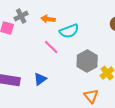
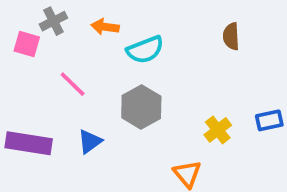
pink line: (51, 47) -> (73, 84), moved
gray hexagon: (87, 61) -> (141, 107), moved

